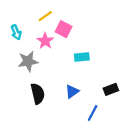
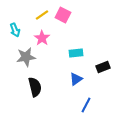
pink square: (64, 29) -> (63, 15), moved
black rectangle: (111, 89) -> (103, 67), moved
blue triangle: (72, 91) -> (76, 79), moved

